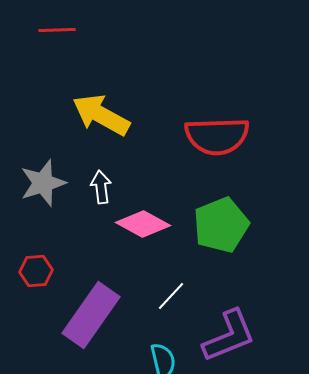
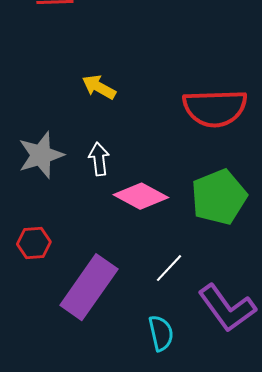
yellow arrow: (101, 115) -> (99, 87), size x0.6
purple L-shape: (229, 336) -> (227, 308), turned 76

